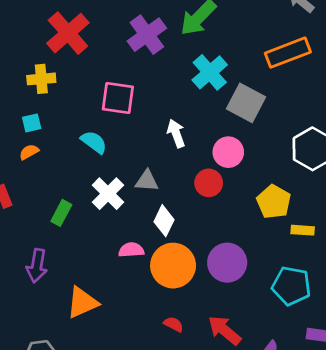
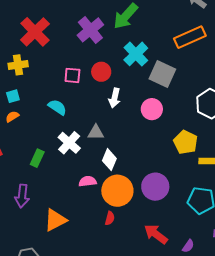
pink square: (118, 98) -> (72, 75), size x0.7
white arrow: (176, 133) -> (115, 98), turned -144
red circle: (209, 183) -> (101, 72), moved
red semicircle: (174, 324) -> (110, 218), moved, turned 80

